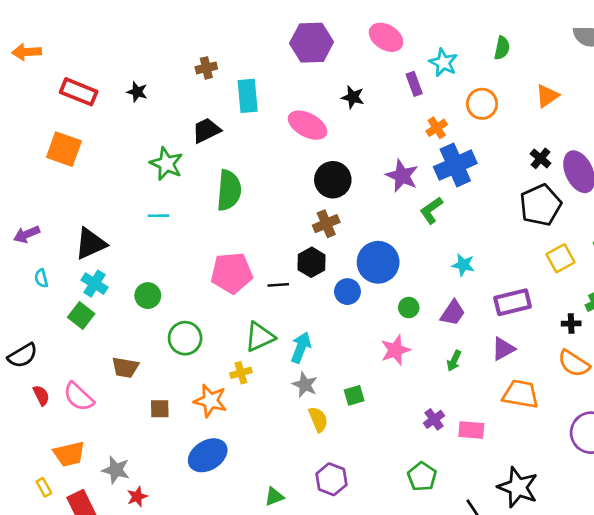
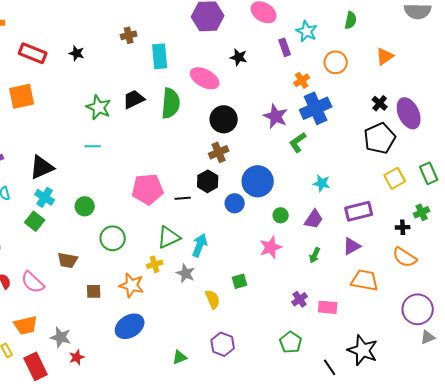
black trapezoid: (206, 130) -> (134, 99), moved
orange square: (64, 149) -> (22, 96), turned -32
green semicircle: (229, 190) -> (171, 103), moved
gray star: (305, 385) -> (186, 273), moved

